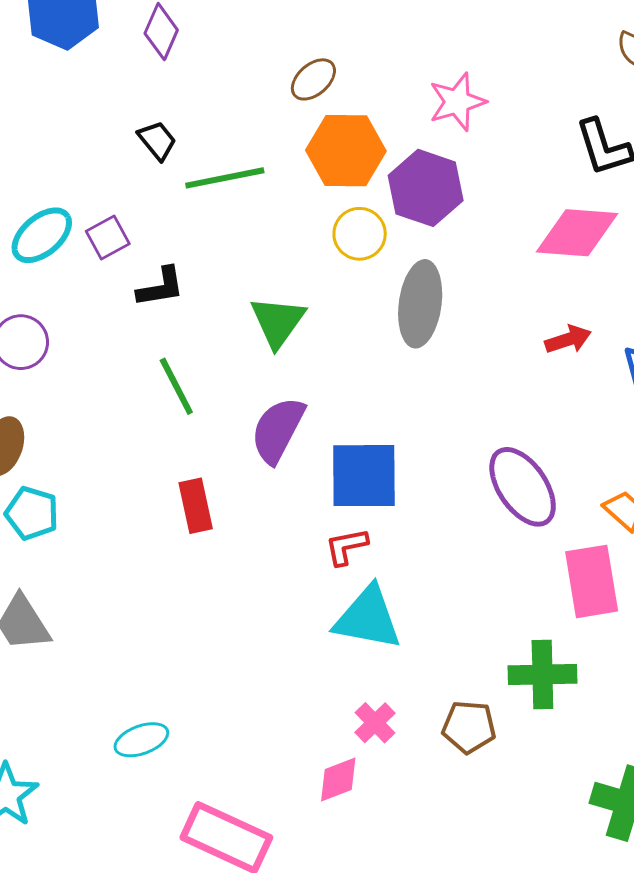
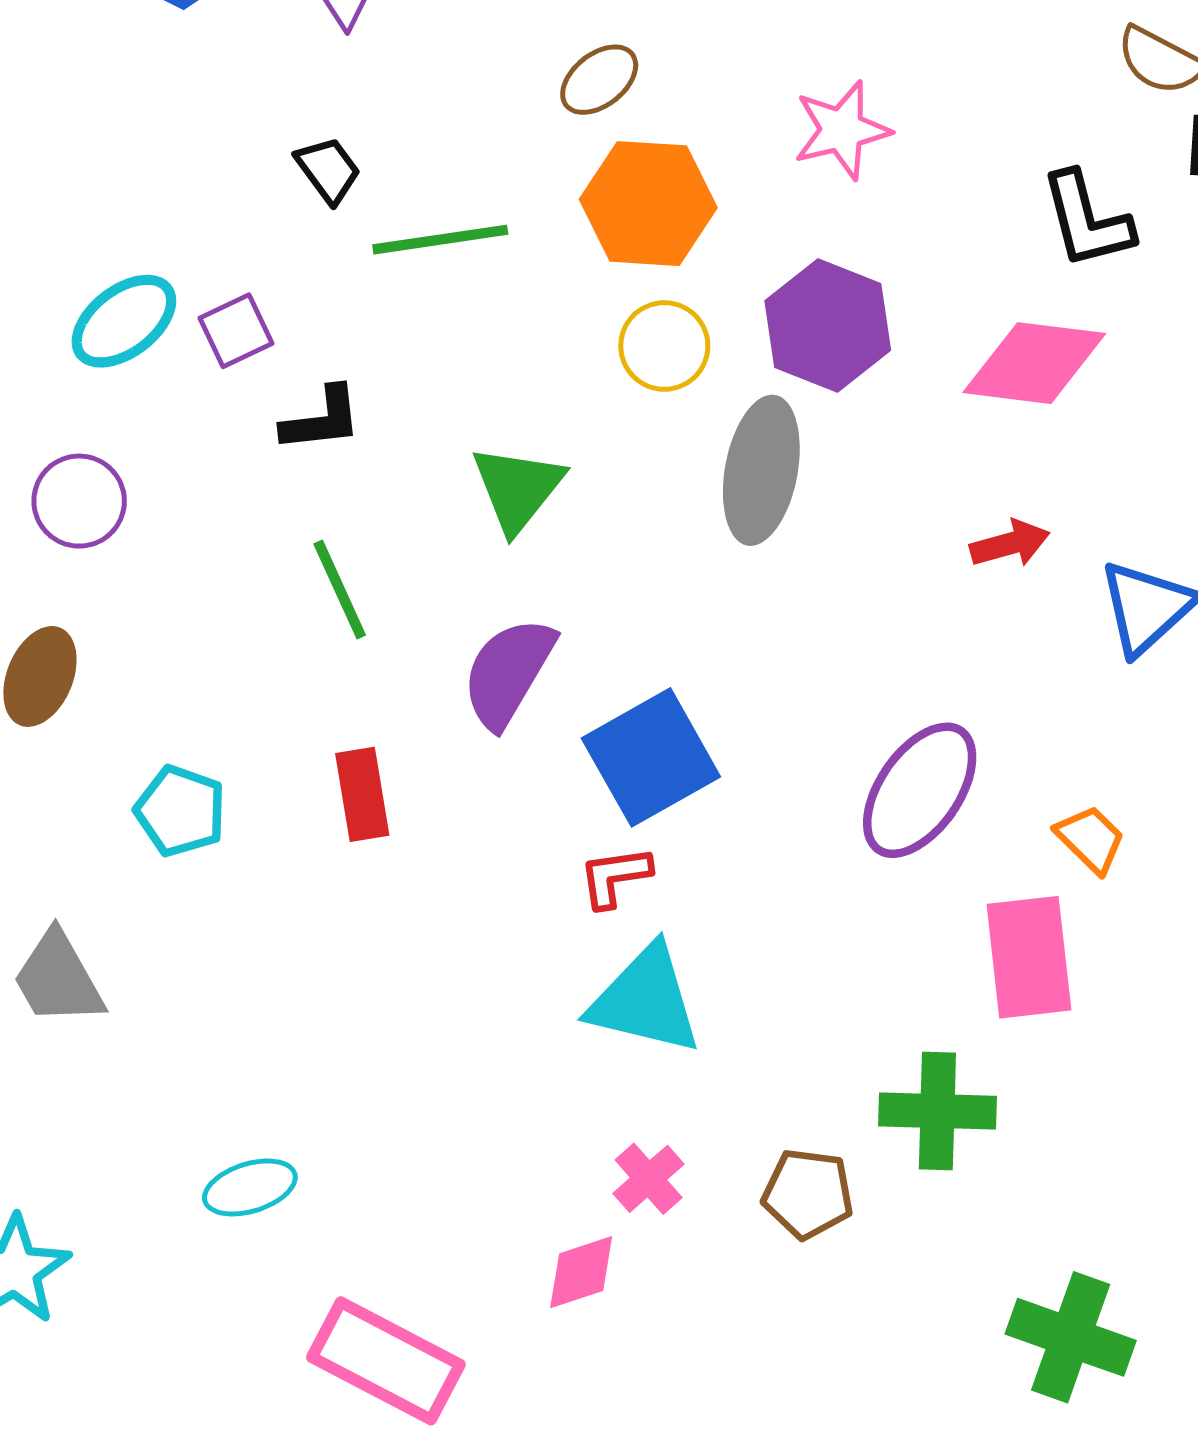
purple hexagon: (426, 188) -> (828, 325), moved
blue square: (364, 476) -> (651, 757), turned -32
purple ellipse: (523, 487) -> (920, 790), turned 66
cyan pentagon: (32, 513) -> (180, 811), moved

